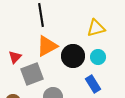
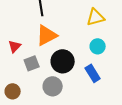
black circle: (73, 56) -> (63, 61), moved
gray square: (32, 74) -> (32, 63), size x0.7

